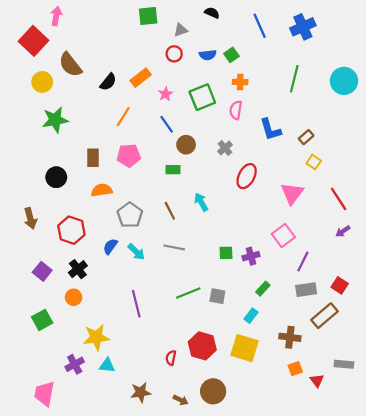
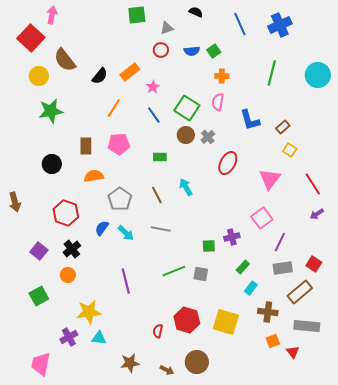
green square: (202, 97) -> (187, 108), moved, turned -35
brown circle: (186, 145) -> (186, 135), moved
brown arrow: (30, 218) -> (15, 202), moved
green square: (226, 253) -> (209, 246), moved
cyan rectangle: (251, 316) -> (251, 288), moved
gray rectangle: (344, 364) -> (307, 326), moved, size x1.4

